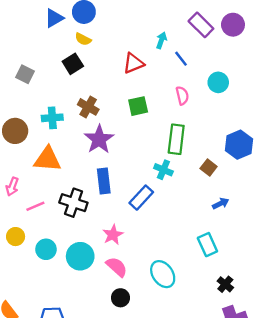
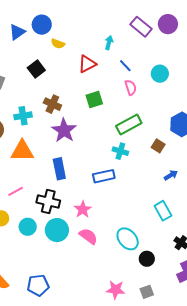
yellow semicircle: (83, 39) -> (58, 44), moved
blue line: (181, 59) -> (125, 66), moved
green rectangle: (176, 139) -> (129, 125), turned 60
blue rectangle: (104, 181) -> (59, 169), moved
blue rectangle: (141, 198) -> (104, 176), turned 40
black cross: (73, 203) -> (48, 201), moved
black circle: (120, 298) -> (147, 259), moved

